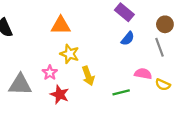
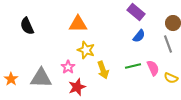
pink semicircle: (143, 74) -> (153, 68), turned 56
green line: (121, 92) -> (133, 66), moved
red star: (60, 95) -> (77, 87), turned 30

